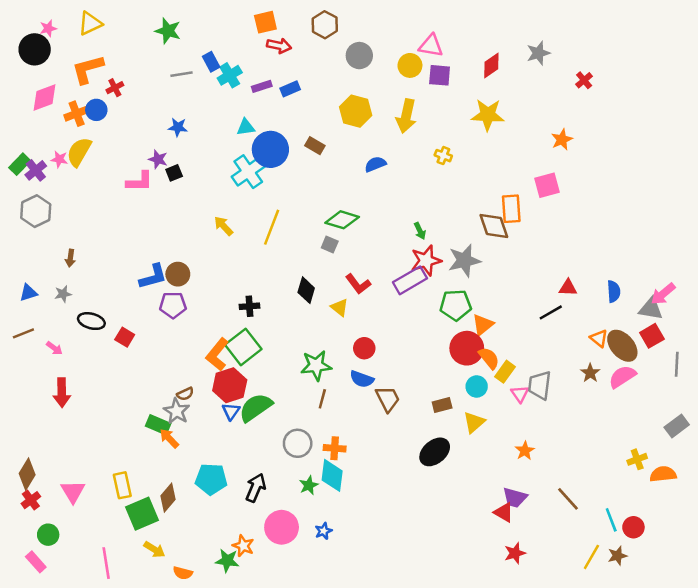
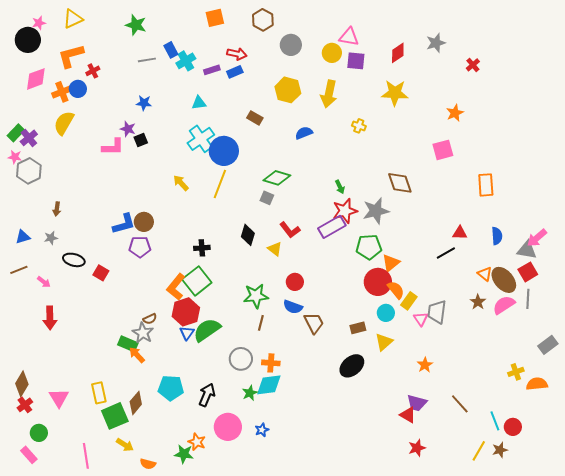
red arrow: (279, 46) -> (237, 54), moved
blue circle: (270, 149) -> (224, 151), moved
pink star: (59, 159) -> (15, 157), moved
orange rectangle: (511, 209) -> (486, 185), moved
gray line: (677, 364) -> (528, 299), moved
cyan diamond: (332, 475) -> (269, 385), turned 76

